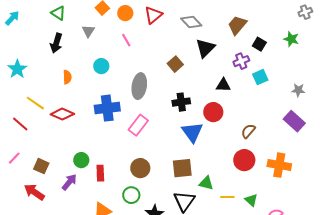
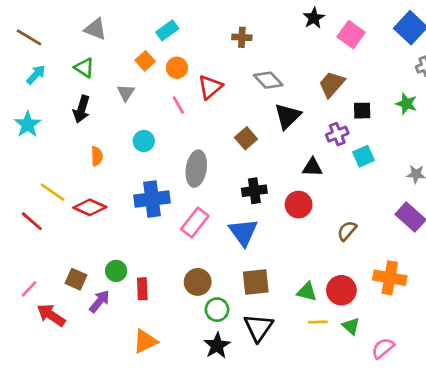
red triangle: (153, 15) -> (210, 87), moved
cyan arrow: (12, 18) -> (36, 75), moved
black square: (259, 44) -> (362, 111), turned -32
cyan star: (17, 69) -> (28, 124), moved
blue triangle: (192, 132) -> (243, 232), moved
pink line: (14, 158) -> (29, 289), moved
red circle: (244, 160) -> (341, 290), moved
brown square: (41, 166) -> (76, 279), moved
green triangle: (206, 183) -> (307, 292), moved
green circle: (131, 195) -> (217, 310), moved

